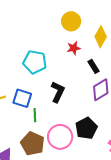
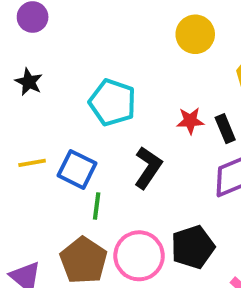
red star: (74, 48) -> (190, 121), moved

